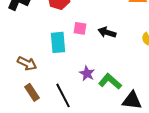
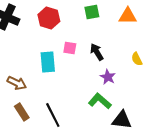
black arrow: (107, 32) -> (97, 52), turned 42
purple star: (87, 73) -> (108, 77), moved

